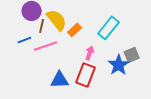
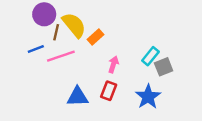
cyan rectangle: (109, 28) -> (150, 56), moved, size x0.7
blue star: (119, 65) -> (148, 97), moved
red rectangle: (86, 75) -> (109, 91), size x0.7

